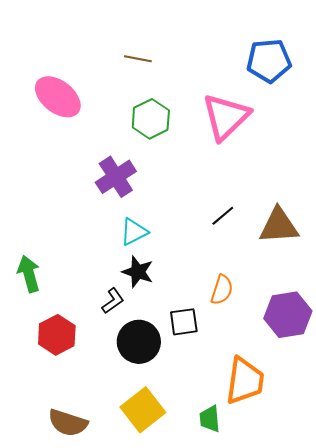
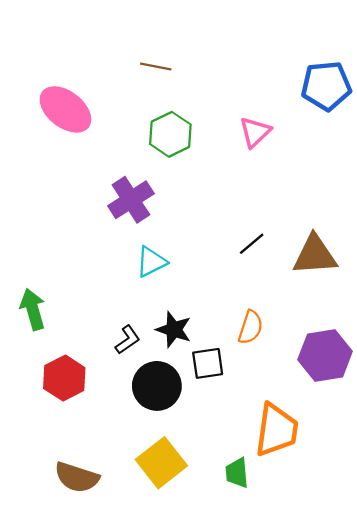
blue pentagon: (269, 61) -> (326, 86), moved
pink triangle: (226, 117) -> (255, 132), size x0.6
black star: (138, 272) -> (174, 330), moved

